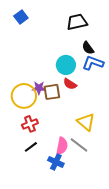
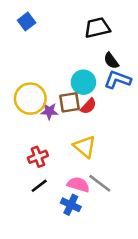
red semicircle: (70, 84) -> (88, 106), turned -80
brown square: (52, 92) -> (70, 102), moved
yellow circle: (24, 96) -> (30, 99), moved
yellow triangle: (86, 122) -> (85, 147), moved
pink semicircle: (62, 146) -> (78, 185), turned -84

